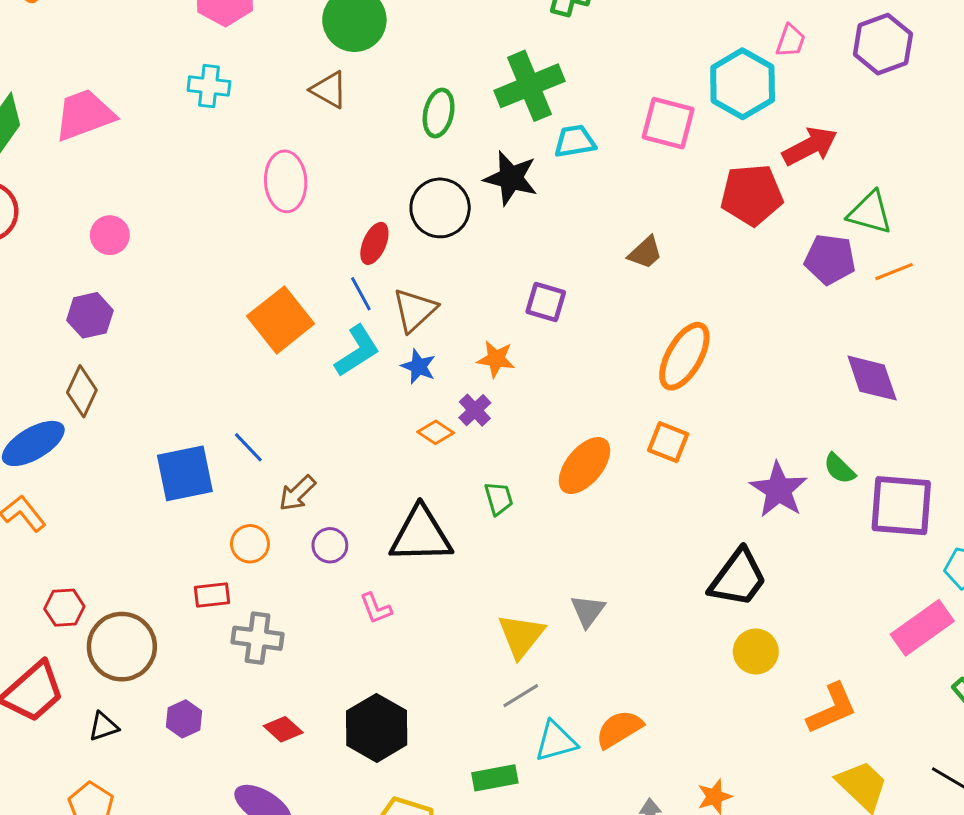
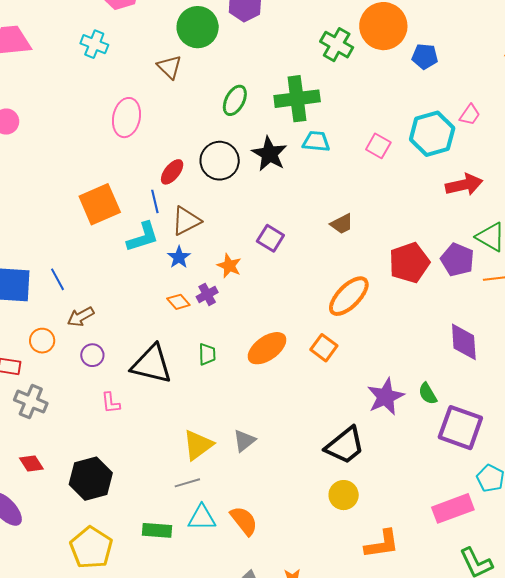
pink square: (668, 123) -> (378, 146), size x0.7
red pentagon: (752, 195) -> (409, 263), moved, turned -30
orange semicircle: (619, 729) -> (244, 521), turned 68

